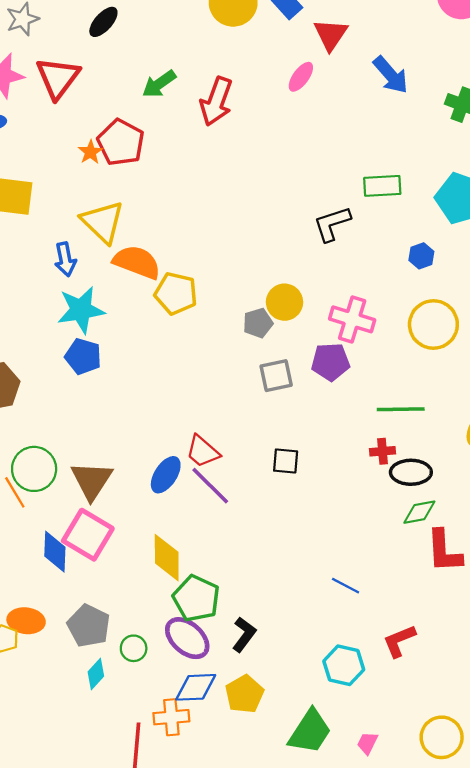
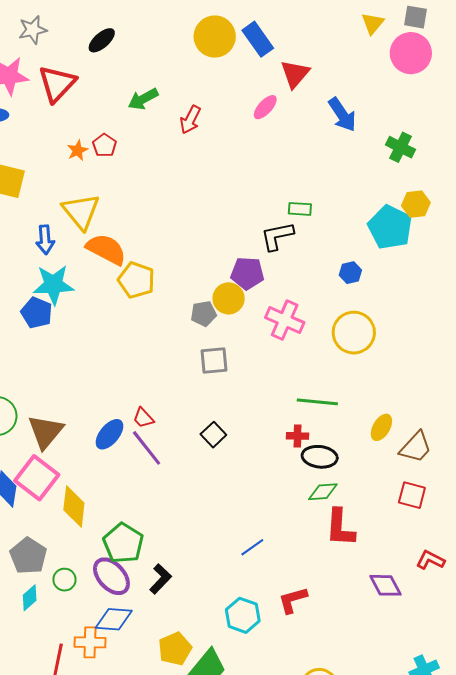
red arrow: (216, 101) -> (190, 120), size x0.7
red pentagon: (121, 142) -> (104, 145), size x0.6
green rectangle: (382, 186) -> (300, 209), moved, size x0.7
blue pentagon: (83, 356) -> (37, 313), moved
purple pentagon: (331, 362) -> (247, 273), moved
red trapezoid: (203, 451) -> (143, 418), size x0.7
black square: (286, 461) -> (213, 435), turned 35
yellow diamond: (167, 558) -> (74, 506), moved
blue line: (346, 586) -> (252, 547), turned -70
yellow pentagon: (244, 694) -> (175, 649), moved

